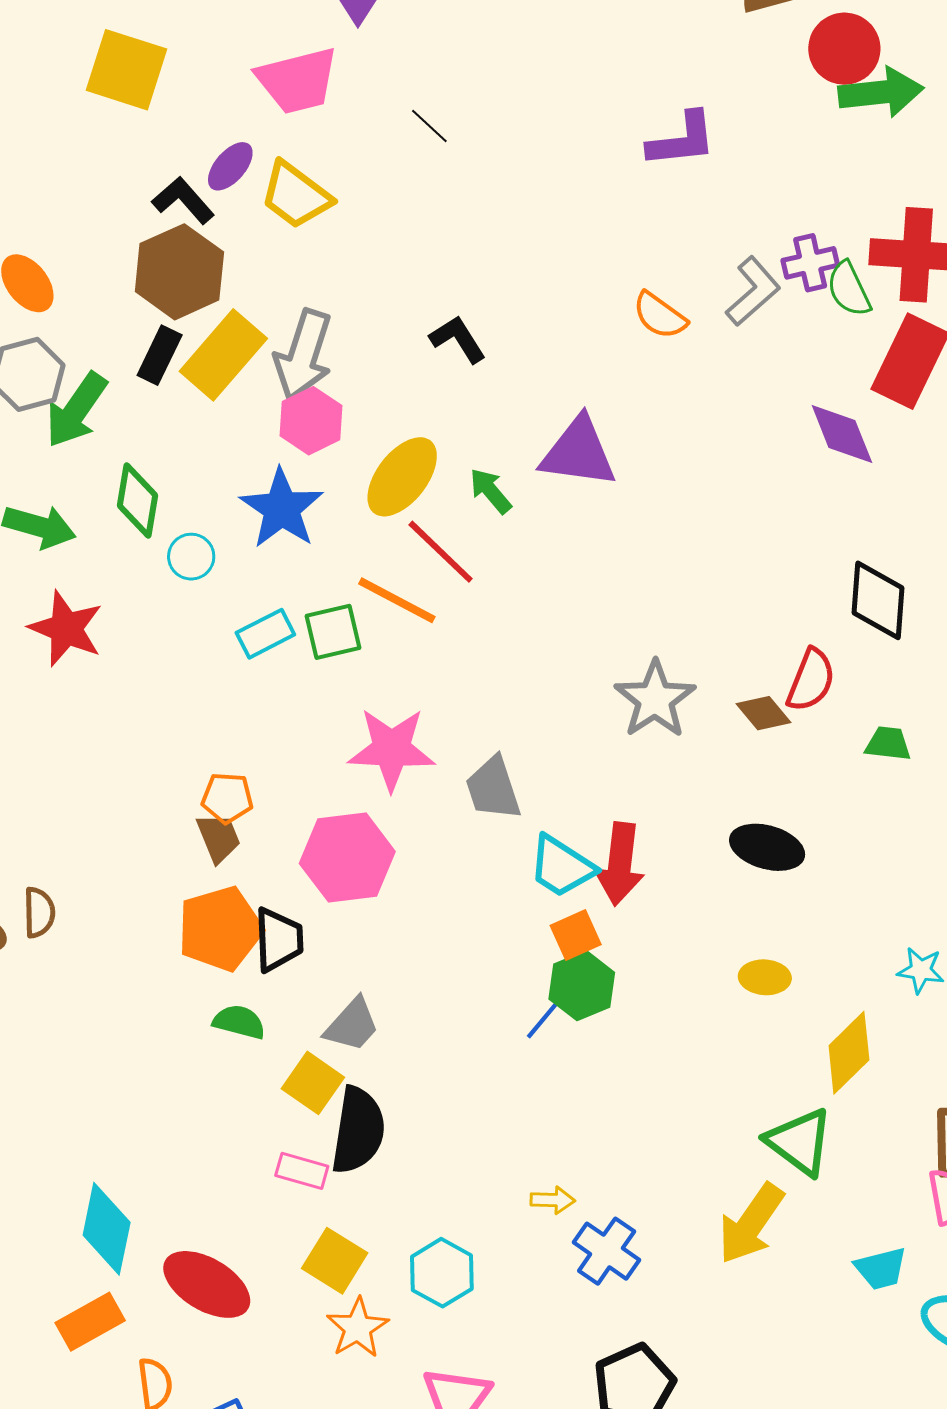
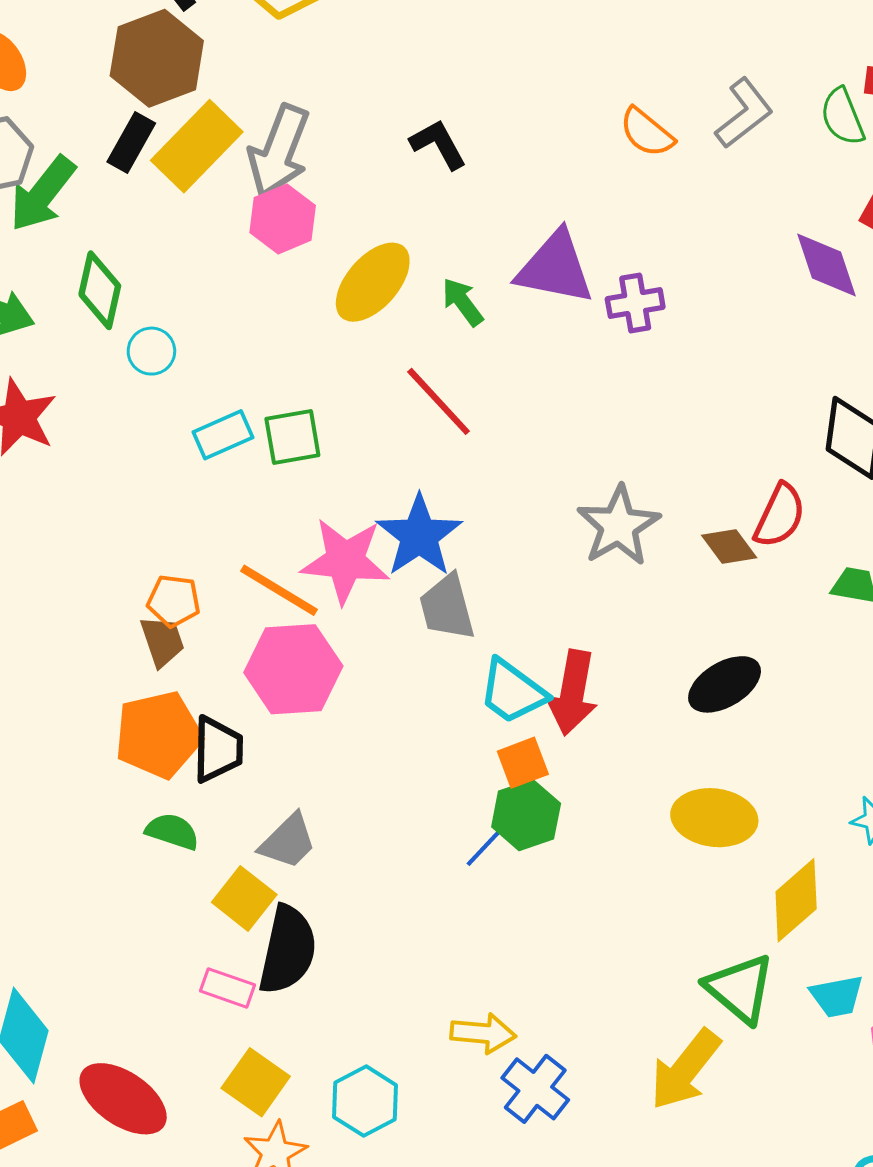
purple cross: (810, 263) -> (635, 303), moved
blue star: (282, 509) -> (419, 536), moved
red line: (441, 552) -> (439, 401), moved
orange line: (397, 600) -> (279, 590), moved
black ellipse: (767, 847) -> (725, 684), turned -50
yellow ellipse: (765, 977) -> (714, 818), size x1.6
yellow arrow: (553, 1200) -> (483, 1033), size x1.4
cyan trapezoid: (881, 1268) -> (837, 996), moved

